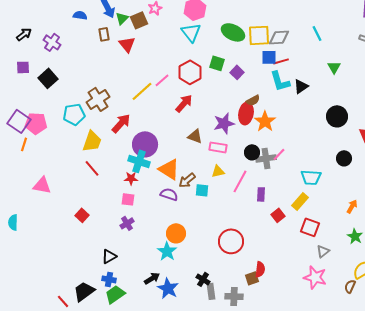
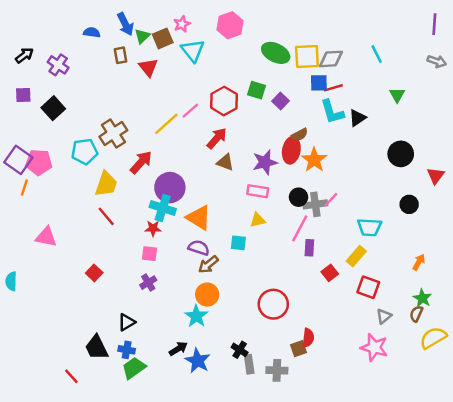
cyan triangle: (191, 32) -> (193, 50), moved
brown triangle: (195, 136) -> (225, 162), moved
brown arrow: (187, 180) -> (208, 264), moved
pink line: (240, 181) -> (300, 228), moved
brown semicircle: (350, 286) -> (416, 314), moved
black trapezoid: (84, 291) -> (97, 347), moved, turned -80

